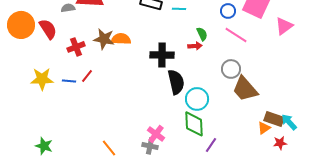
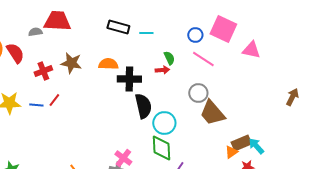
pink triangle: (284, 26) -> (251, 50), turned 48
orange semicircle: (121, 39) -> (108, 64), moved
brown rectangle: (274, 119) -> (241, 143), turned -42

